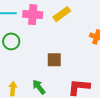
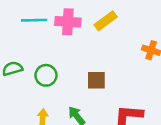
green circle: (11, 41) -> (46, 75), moved

